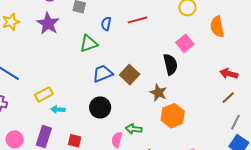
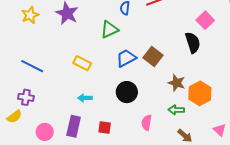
brown star: (158, 93) -> (177, 83), moved
yellow rectangle: (44, 94) -> (82, 63), moved, turned 60
green arrow: (134, 129) -> (176, 110), moved

